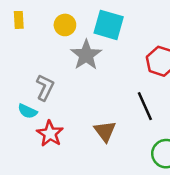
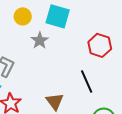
gray star: (86, 55) -> (40, 40), size x0.7

